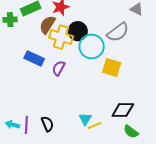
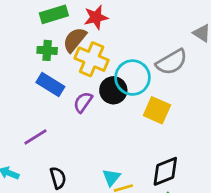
green cross: (10, 20) -> (47, 50), moved
black circle: (78, 31) -> (113, 90), moved
black diamond: (123, 110) -> (165, 171), turned -30
purple line: (26, 125) -> (35, 137), moved, turned 48

